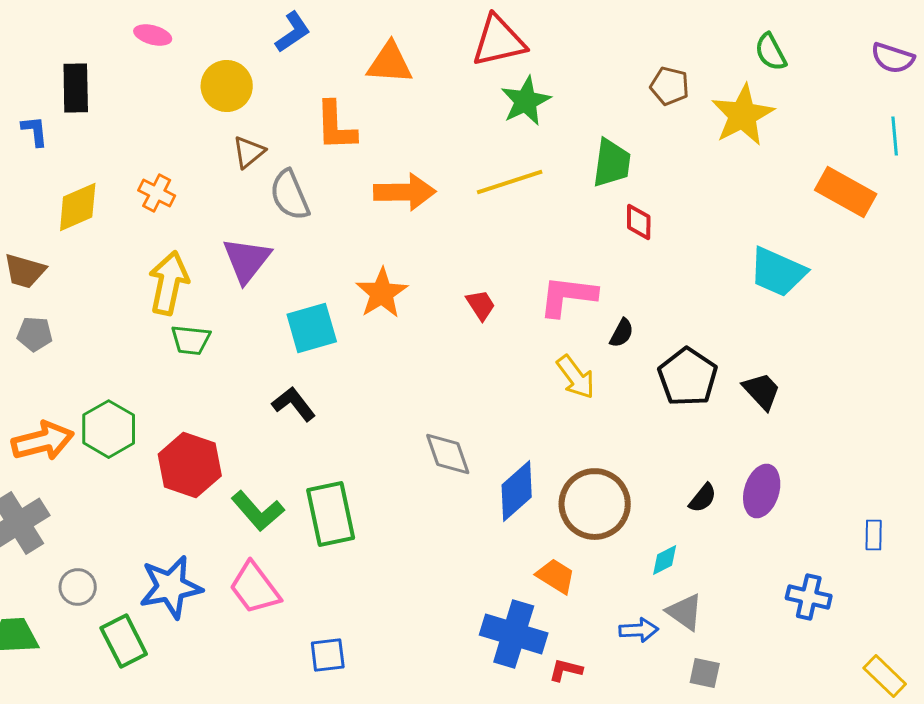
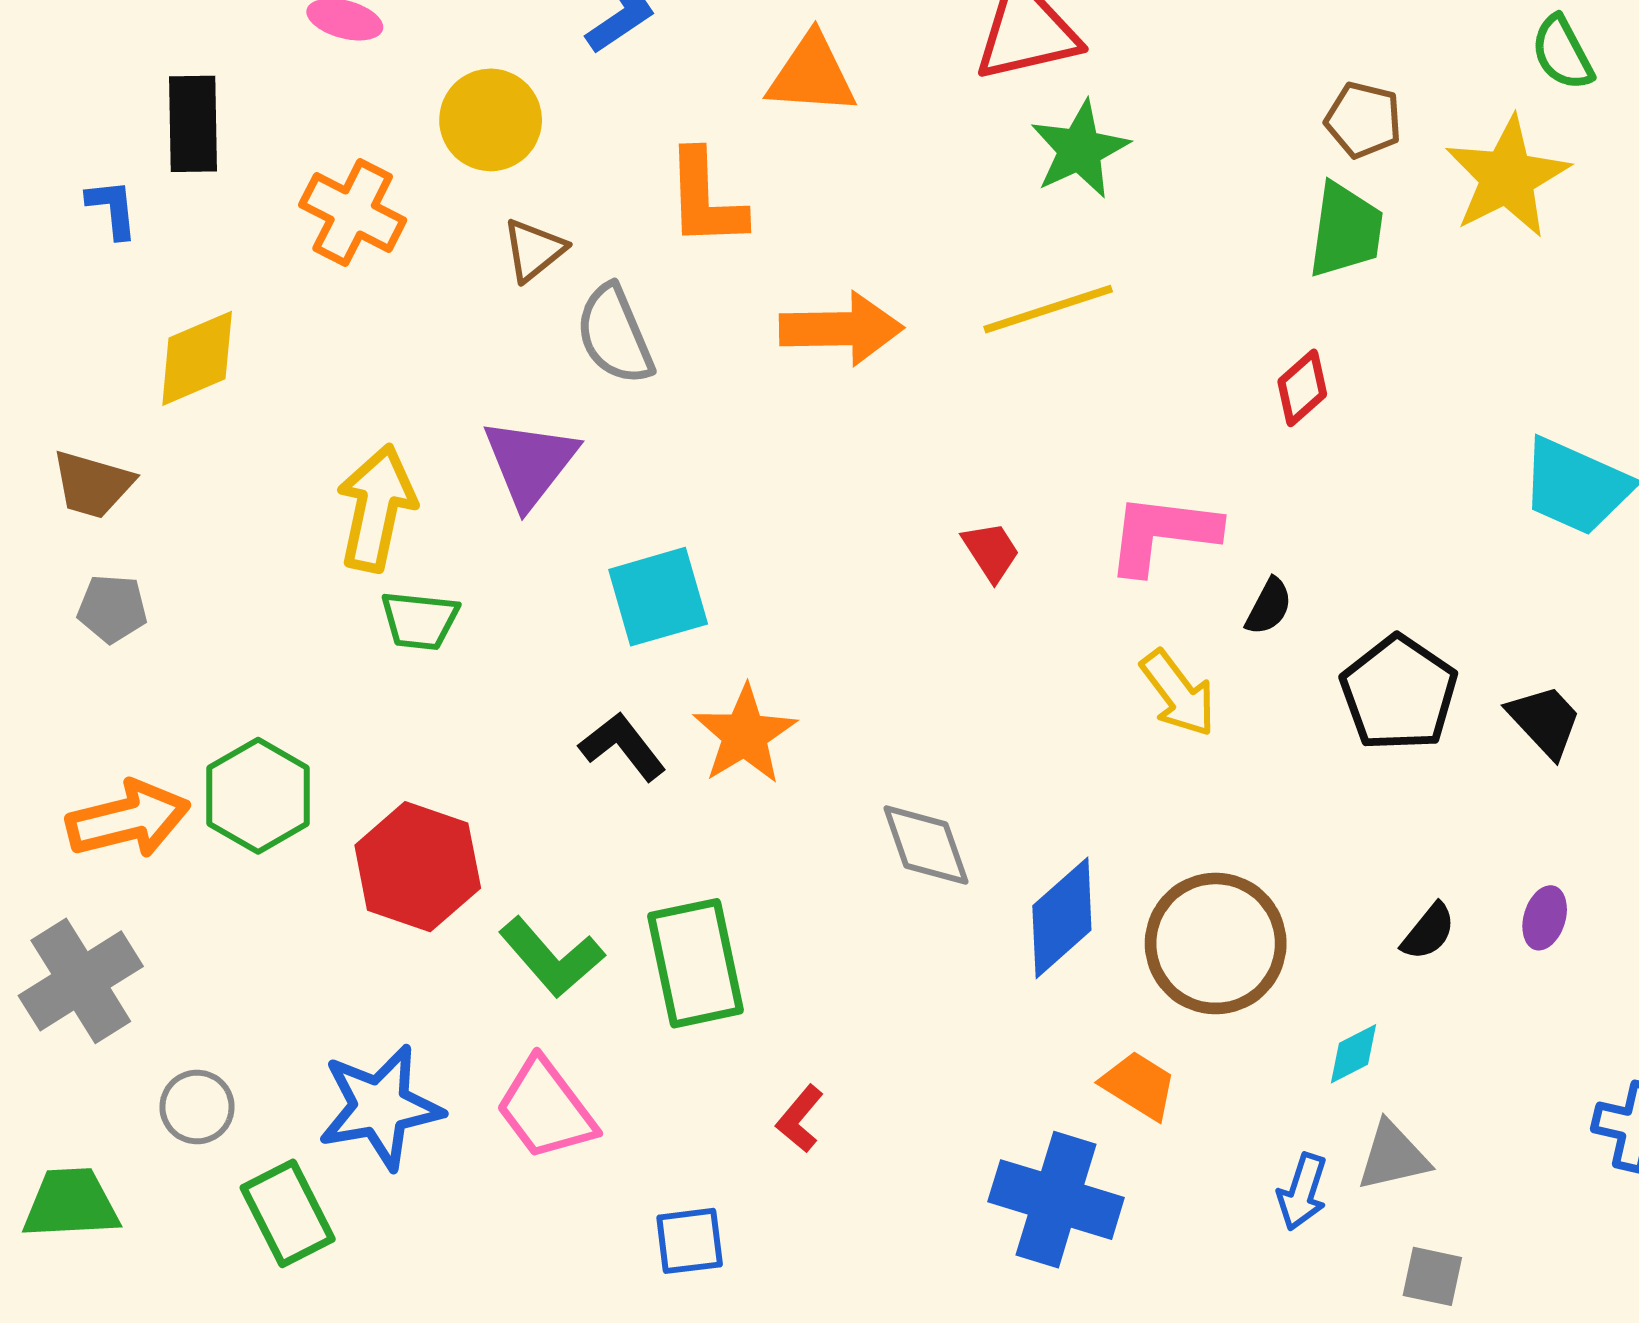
green trapezoid: (612, 163) -> (1346, 230), moved
orange cross: (157, 193) -> (353, 213), moved, size x1.4
red diamond: (639, 222) -> (1302, 388), turned 48
orange star: (382, 293) -> (745, 735), moved
purple ellipse: (762, 491) -> (1545, 918), size x0.6
gray triangle: (685, 612) -> (1393, 1156), turned -48
blue arrow: (639, 630) -> (1302, 1192), turned 111
red L-shape: (566, 670) -> (800, 1119), moved, turned -64

